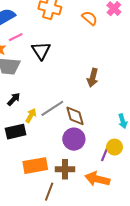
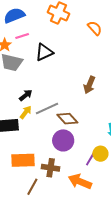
black triangle: (41, 51) -> (44, 52), turned 30
black arrow: (14, 99) -> (26, 95), moved
brown diamond: (75, 116) -> (67, 119), turned -35

